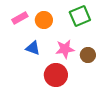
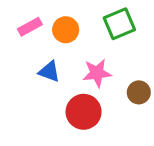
brown circle: (88, 55) -> (139, 92), moved

